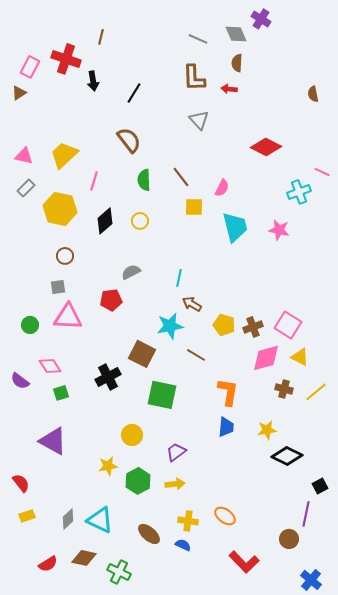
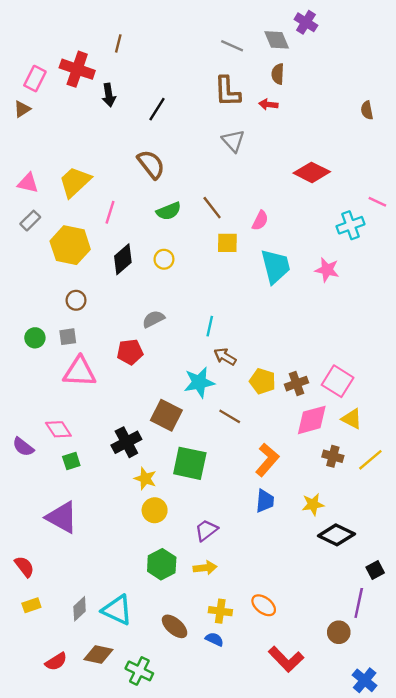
green semicircle: (144, 180) -> (169, 211), turned -110
green circle: (30, 325) -> (35, 338), moved
orange L-shape: (228, 392) -> (267, 460), turned 32
yellow star: (108, 466) -> (145, 479), moved, turned 30

